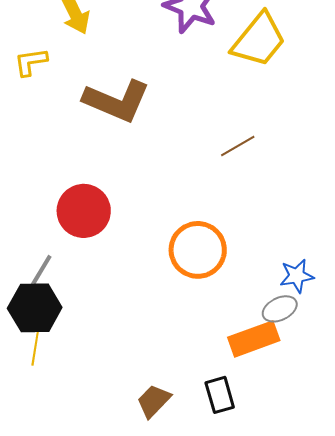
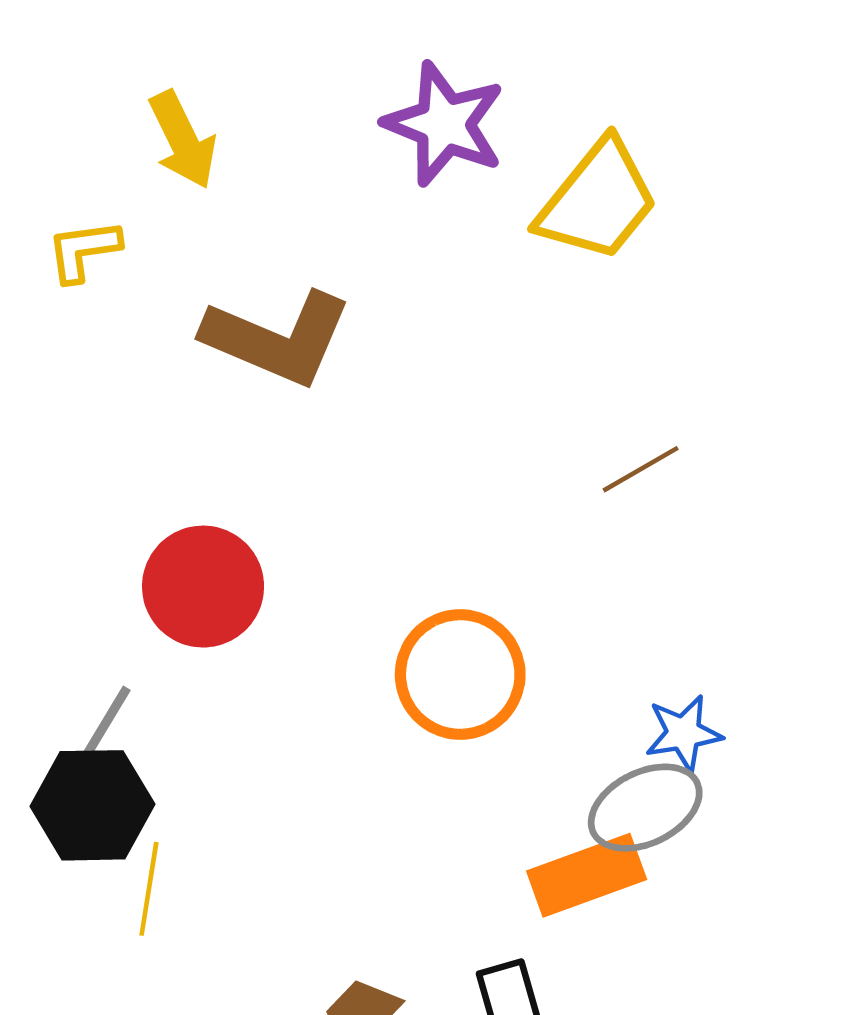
brown line: (238, 146) -> (641, 469), moved
gray ellipse: (280, 309) -> (645, 808), size x1.4
yellow line: (36, 345) -> (149, 889), moved

